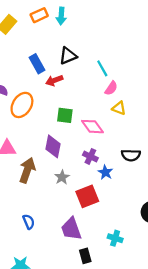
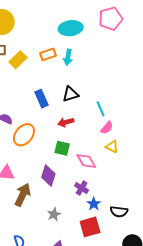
red arrow: (54, 80) -> (66, 122), moved
black semicircle: (131, 155) -> (119, 212), moved
gray star: (62, 177) -> (54, 214), moved
red square: (87, 196) -> (90, 227), moved

